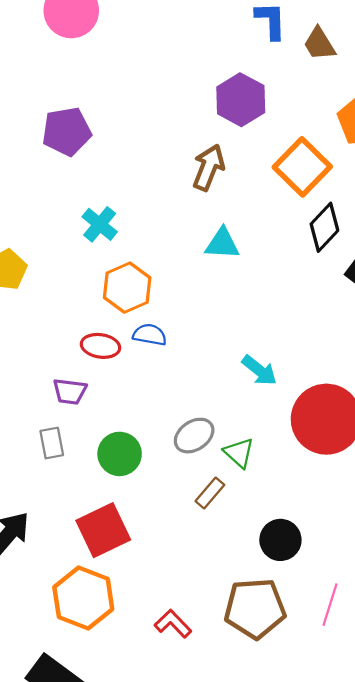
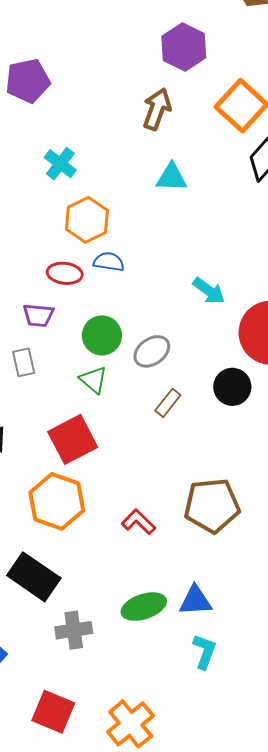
green triangle: (239, 453) -> (93, 380), moved
green circle: (120, 454) -> (102, 335), moved
black circle: (280, 540) -> (232, 387), moved

